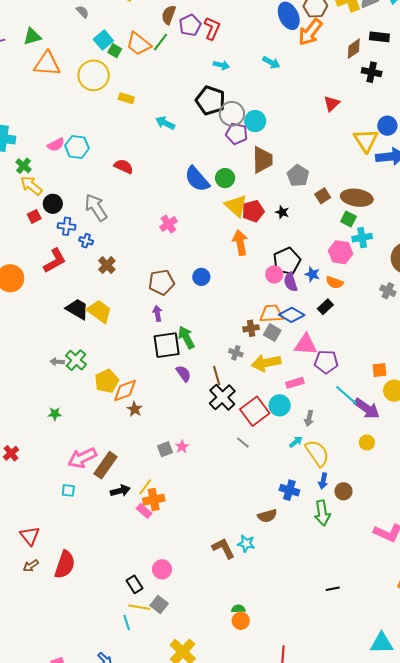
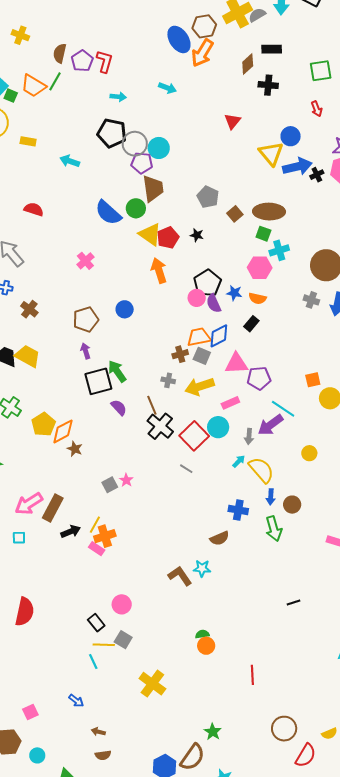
brown trapezoid: (262, 160) -> (153, 188), moved
blue diamond: (292, 315) -> (219, 336), turned -50
purple arrow: (367, 408) -> (270, 425), moved, turned 116

